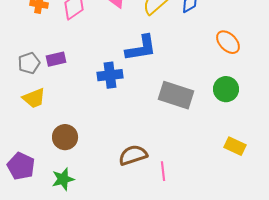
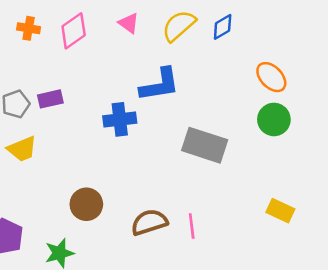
green circle: (226, 89) -> (274, 119), moved
brown circle: (65, 137) -> (86, 204), moved
pink line: (163, 171) -> (192, 226), moved

